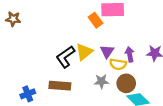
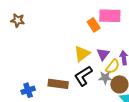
black L-shape: (65, 57) -> (83, 76), moved
yellow semicircle: (118, 64) -> (113, 66), turned -63
gray star: (101, 81) -> (105, 78), moved

